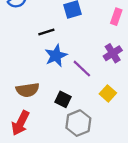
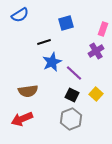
purple cross: (113, 53) -> (96, 51), moved
black square: (63, 99) -> (72, 95), moved
red arrow: (20, 123) -> (22, 119), turned 40

